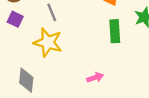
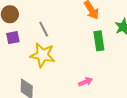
purple square: (15, 19) -> (13, 38), turned -32

